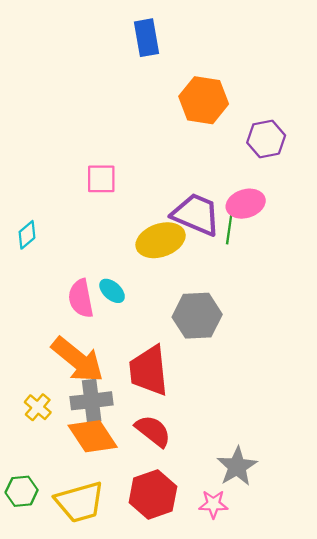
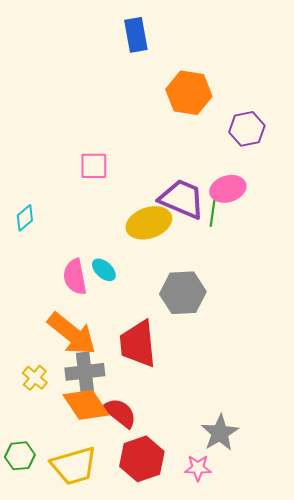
red semicircle: (153, 431) -> (120, 413), moved

